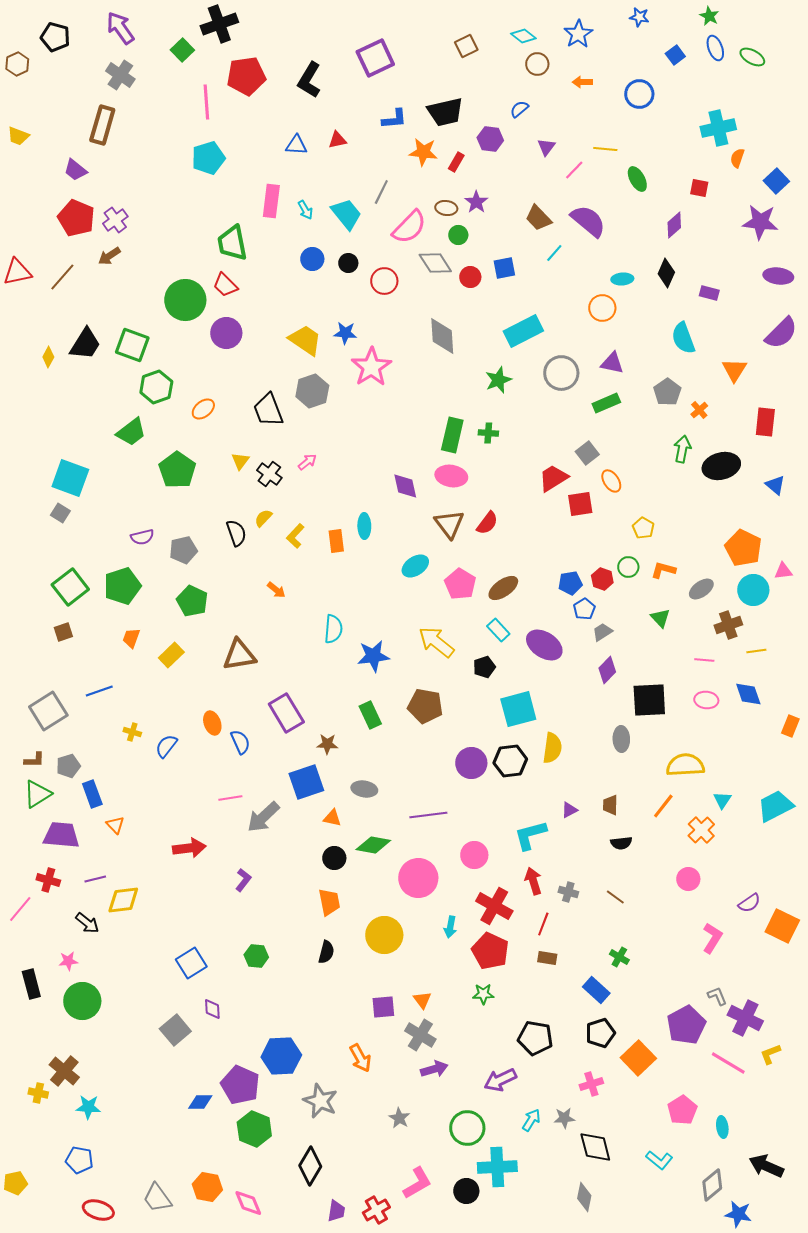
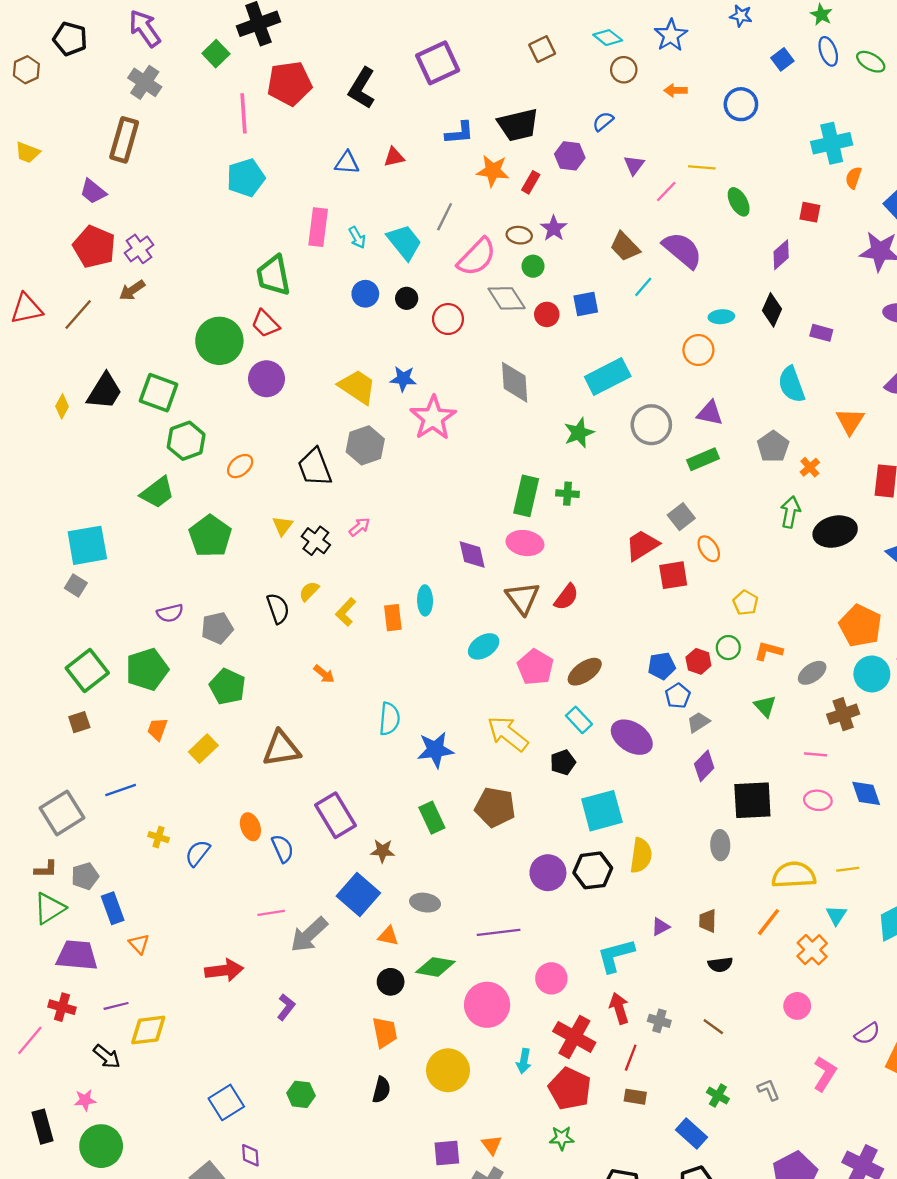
cyan square: (70, 478) -> (87, 545), turned -30
yellow line: (756, 651) -> (848, 869), moved
blue square: (306, 782) -> (358, 895), turned -30
gray L-shape: (717, 996) -> (768, 1090), moved

